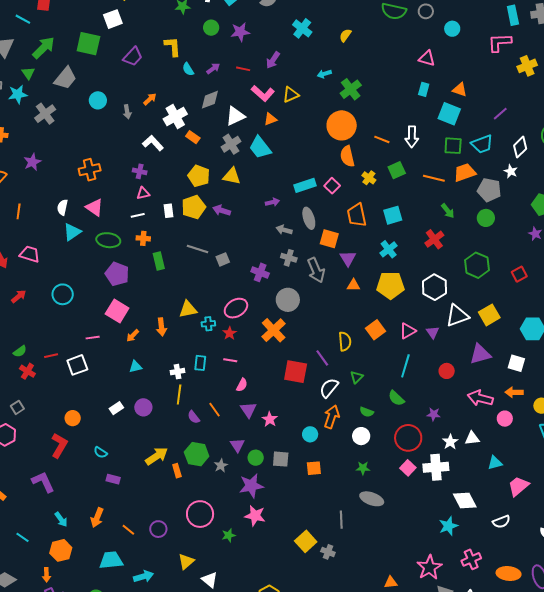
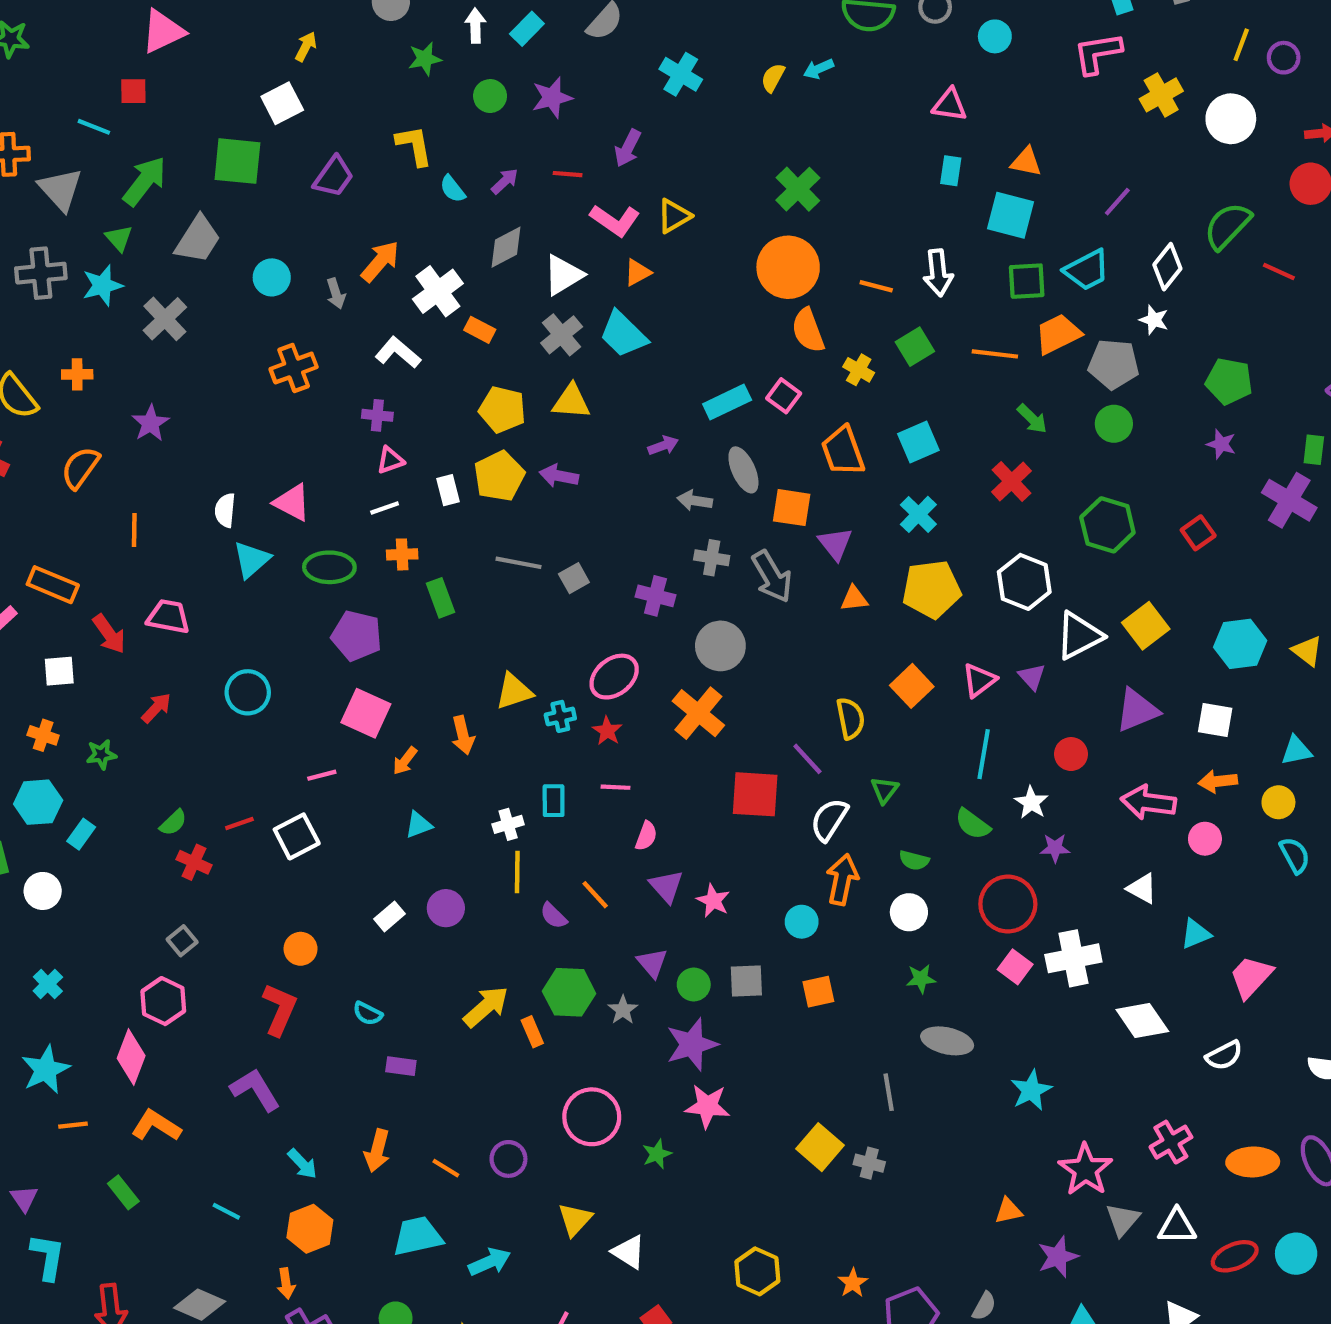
cyan arrow: (324, 74) -> (818, 69), moved
orange arrow: (150, 99) -> (380, 261), size x1.5
orange cross: (90, 170) -> (294, 368), moved
white triangle: (472, 438) -> (1142, 888), turned 42
white star: (450, 442) -> (1031, 803), moved
cyan star: (448, 526) -> (1031, 1090), moved

